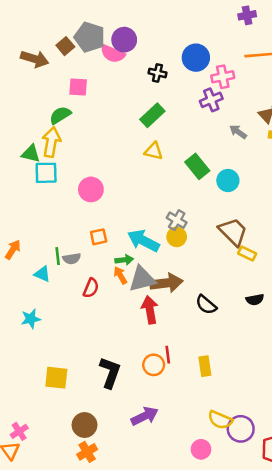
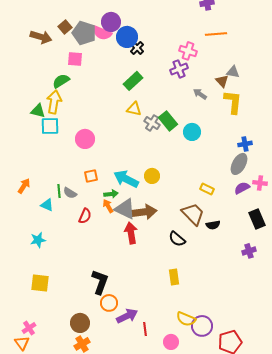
gray pentagon: (90, 37) -> (84, 33), moved
blue circle: (196, 58) -> (127, 37), moved
black cross: (157, 73) -> (137, 48), turned 32
pink cross: (223, 77) -> (188, 51), turned 30
gray cross: (177, 220) -> (152, 123), moved
brown trapezoid: (233, 232) -> (193, 214), moved
gray semicircle: (72, 259) -> (70, 193), turned 40
gray triangle: (142, 279) -> (125, 209), turned 40
black semicircle: (206, 305) -> (177, 239), moved
red line: (168, 355) -> (145, 329), moved
orange circle: (154, 365) -> (109, 303), moved
yellow square: (56, 378) -> (40, 283), moved

